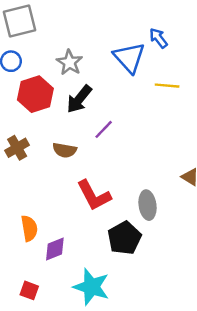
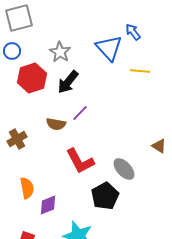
purple line: (104, 129) -> (80, 113), moved
brown cross: (17, 148) -> (17, 139), moved
gray ellipse: (148, 205) -> (124, 169), turned -35

